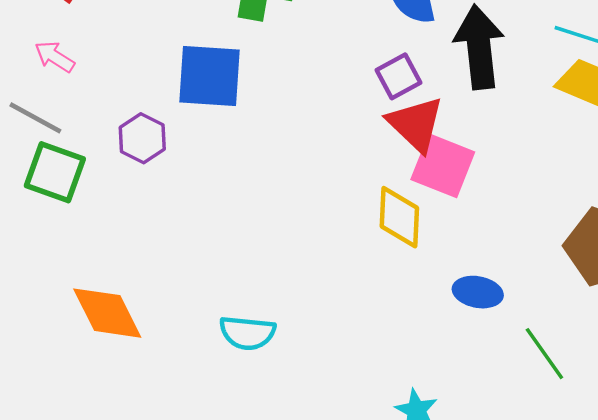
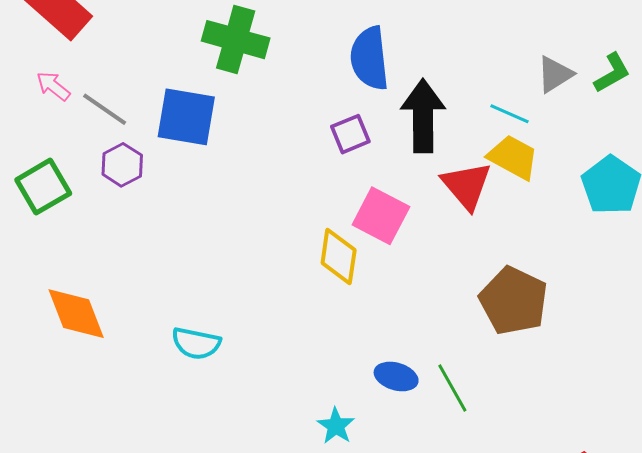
gray line: (35, 118) -> (105, 109), moved
red triangle: (416, 124) -> (467, 186), moved
green square: (55, 172) -> (43, 187), turned 34
blue ellipse: (478, 292) -> (396, 376), moved

